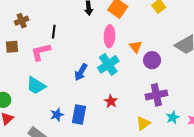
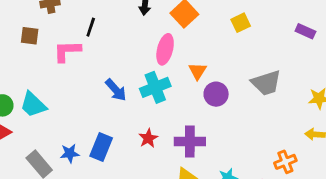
blue arrow: (81, 72) -> (116, 90), turned -84
cyan trapezoid: (36, 86) -> (33, 105), moved
purple cross: (156, 95) -> (190, 141), moved
blue star: (57, 115) -> (70, 153), moved

